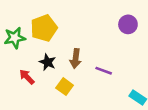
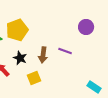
purple line: (104, 71) -> (65, 51), moved
yellow square: (65, 87) -> (34, 78), turned 32

